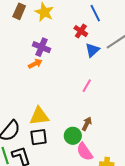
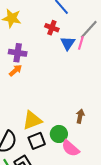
pink line: (87, 86) -> (81, 43), moved
green circle: (73, 136) -> (59, 134), moved
pink semicircle: (85, 152) -> (70, 148), moved

